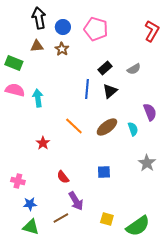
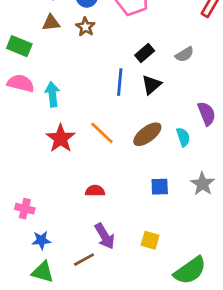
red star: (43, 143) -> (61, 138), moved, size x1.5
blue square: (104, 172) -> (160, 187), moved
red semicircle: (63, 177) -> (95, 191), moved, turned 128
yellow square: (107, 219) -> (150, 240), moved

